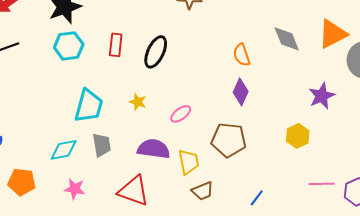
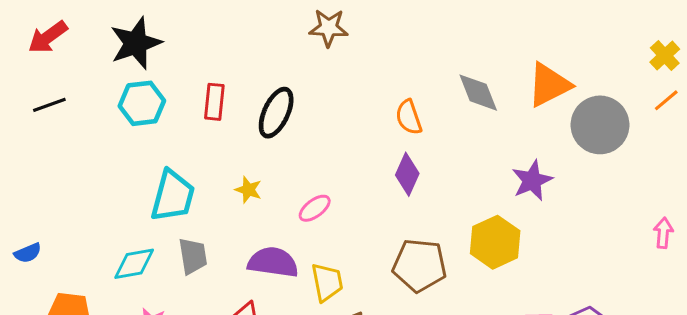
yellow hexagon: (298, 136) -> (495, 242), size x1.4
brown pentagon: (229, 140) -> (420, 265), moved

